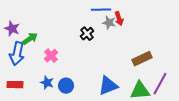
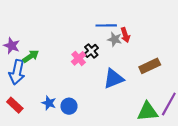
pink cross: (51, 56) -> (79, 58), moved
brown rectangle: (142, 59) -> (150, 66), moved
red rectangle: (15, 85) -> (15, 105), turned 42
blue triangle: (108, 86) -> (114, 79), moved

